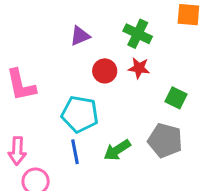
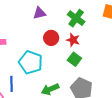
green square: (176, 98) -> (74, 59), moved
blue line: (75, 152) -> (11, 84), moved

